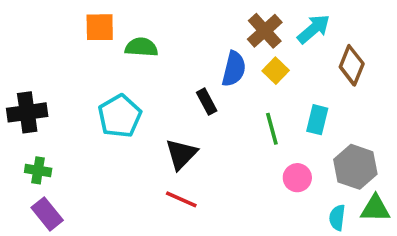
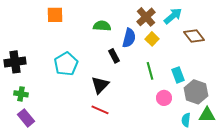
green semicircle: (141, 47) -> (102, 26), moved
brown diamond: (352, 65) -> (194, 36), turned -60
cyan rectangle: (317, 120) -> (178, 75), moved, turned -35

